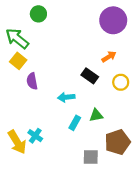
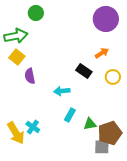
green arrow: (17, 38) -> (16, 36), turned 130
green triangle: (96, 115) -> (90, 124), moved
gray square: (91, 157) -> (102, 147), moved

